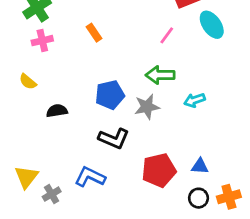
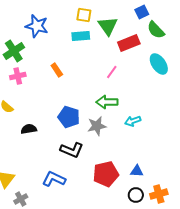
cyan ellipse: (212, 25) -> (159, 64), moved
blue pentagon: (110, 95) -> (69, 117), turned 30
gray cross: (52, 194) -> (21, 199), moved

